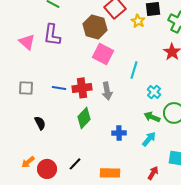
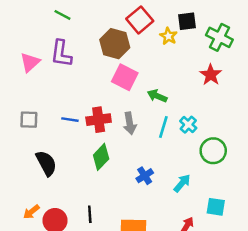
pink triangle: (27, 42) -> (30, 62), turned 36
cyan line: (134, 70) -> (163, 127), moved
green arrow: (152, 117) -> (157, 96), moved
black semicircle: (40, 123) -> (46, 163), size x1.5
blue cross: (119, 133) -> (145, 176), turned -32
black line: (75, 164) -> (90, 214), turned -48

